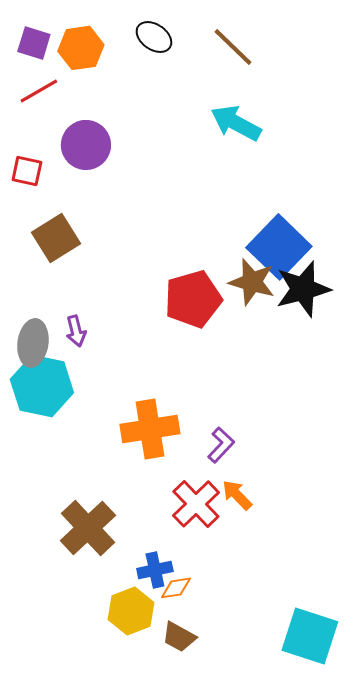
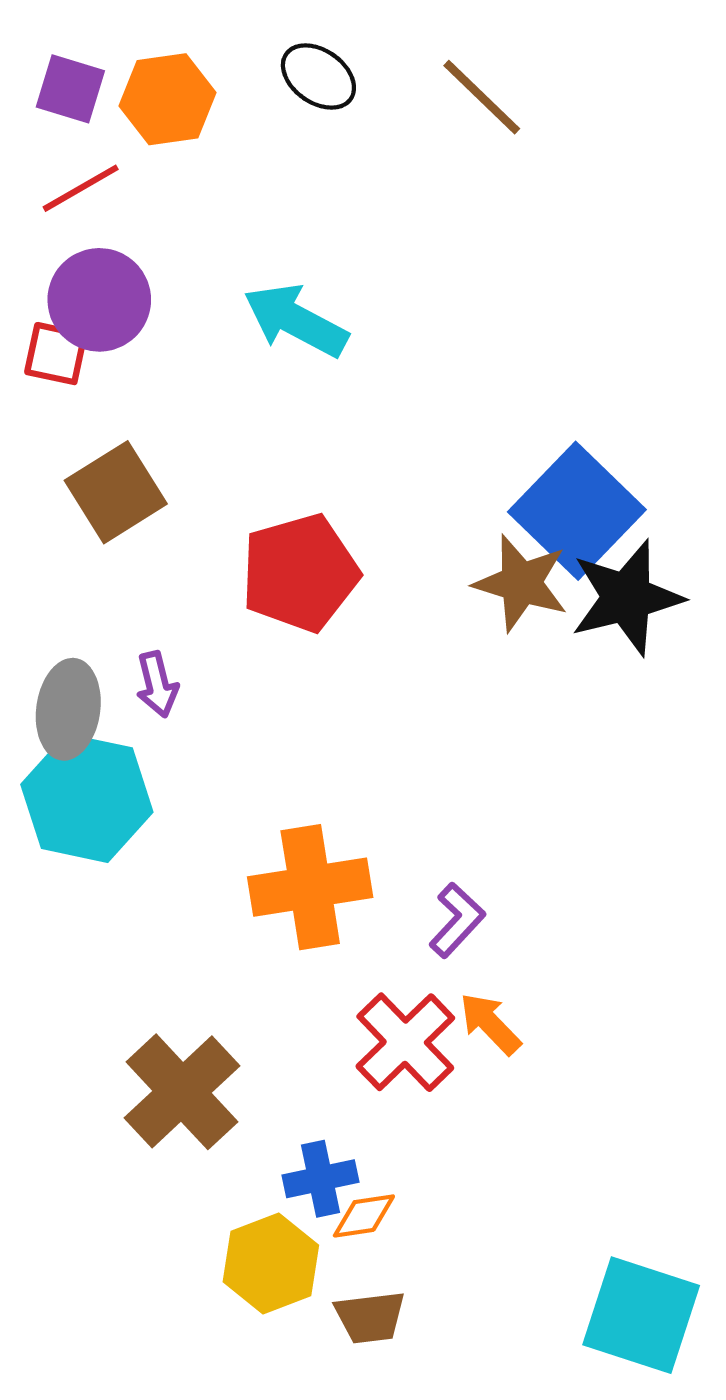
cyan arrow: (236, 123) -> (296, 321), moved
purple circle: (86, 145) -> (99, 300), moved
red pentagon: (193, 299) -> (300, 573), moved
brown trapezoid: (179, 637) -> (370, 1317), turned -36

